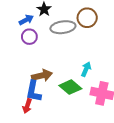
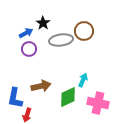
green diamond: (70, 87) -> (68, 97), turned -65
blue L-shape: (34, 91) -> (15, 98), moved

